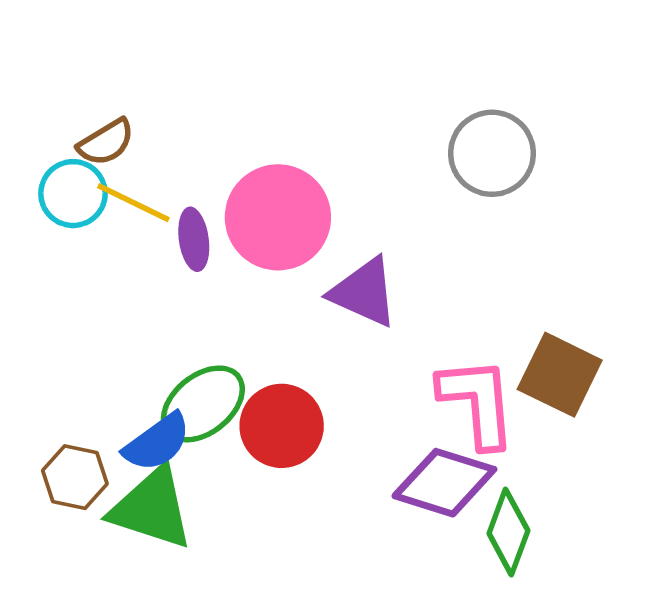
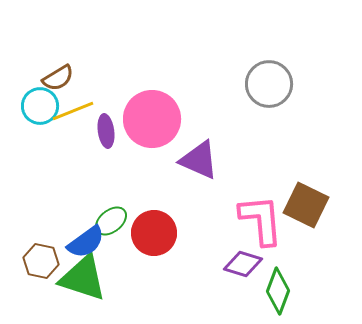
yellow line: (133, 203) -> (73, 111), turned -48
green ellipse: (203, 404) -> (111, 221), size x0.7
purple diamond: (444, 483) -> (243, 264), size x0.7

